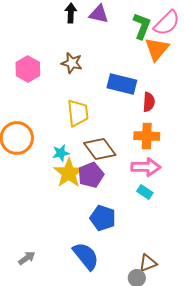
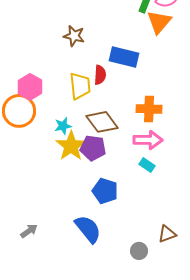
pink hexagon: (28, 69) -> (30, 87), moved
red semicircle: (149, 102) -> (100, 75), moved
purple pentagon: (91, 175) -> (93, 148), turned 30
brown triangle: (148, 263) -> (167, 234), moved

